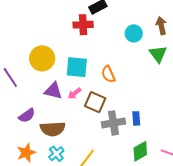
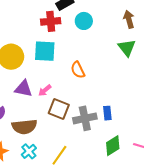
cyan circle: (134, 33) -> (84, 21), moved
cyan square: (77, 67) -> (45, 51), moved
brown square: (95, 102) -> (59, 109), moved

